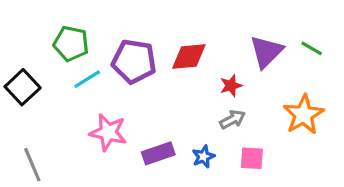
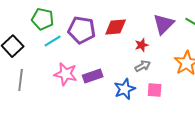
purple rectangle: (158, 153) -> (93, 76), moved
blue star: (203, 157) -> (125, 89), size x1.5
gray line: (32, 165) -> (21, 80), moved, turned 30

